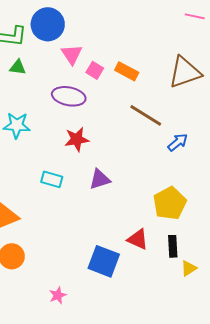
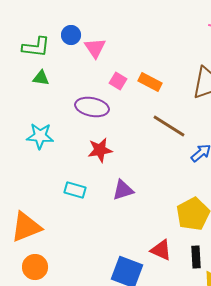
blue circle: (48, 24) -> (71, 35), size x0.6
pink triangle: (72, 54) -> (95, 48), moved

